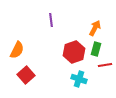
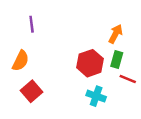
purple line: (51, 20) -> (32, 24), moved
red line: (105, 65) -> (128, 79), turned 32

